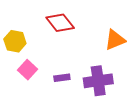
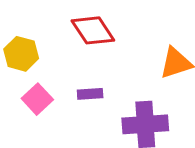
purple rectangle: (62, 78) -> (90, 94), moved

